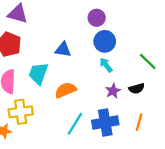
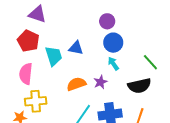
cyan trapezoid: (38, 73) -> (54, 56), moved, turned 140
black semicircle: (137, 88) -> (139, 86), size x1.6
purple star: (113, 91) -> (101, 82), moved

